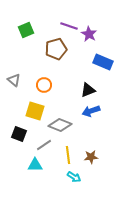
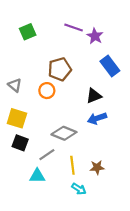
brown pentagon: (56, 49) -> (60, 69), moved
blue rectangle: (103, 62) -> (110, 66), turned 30
yellow square: (35, 111) -> (17, 118), moved

